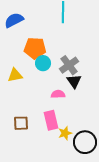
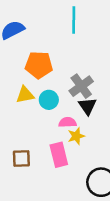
cyan circle: (43, 63) -> (49, 100), moved
yellow triangle: (15, 75) -> (25, 95), moved
yellow star: (65, 133) -> (76, 136), moved

